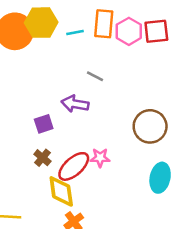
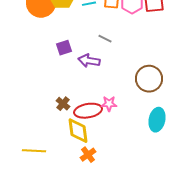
purple square: (44, 124) -> (64, 48), moved
red ellipse: (74, 166) -> (88, 111), turned 32

